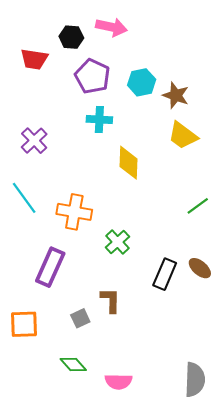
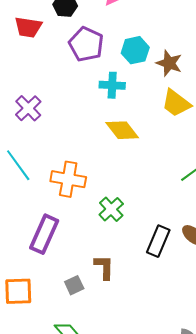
cyan cross: (99, 119) -> (112, 85), moved
yellow diamond: (129, 163) -> (122, 130), turned -40

